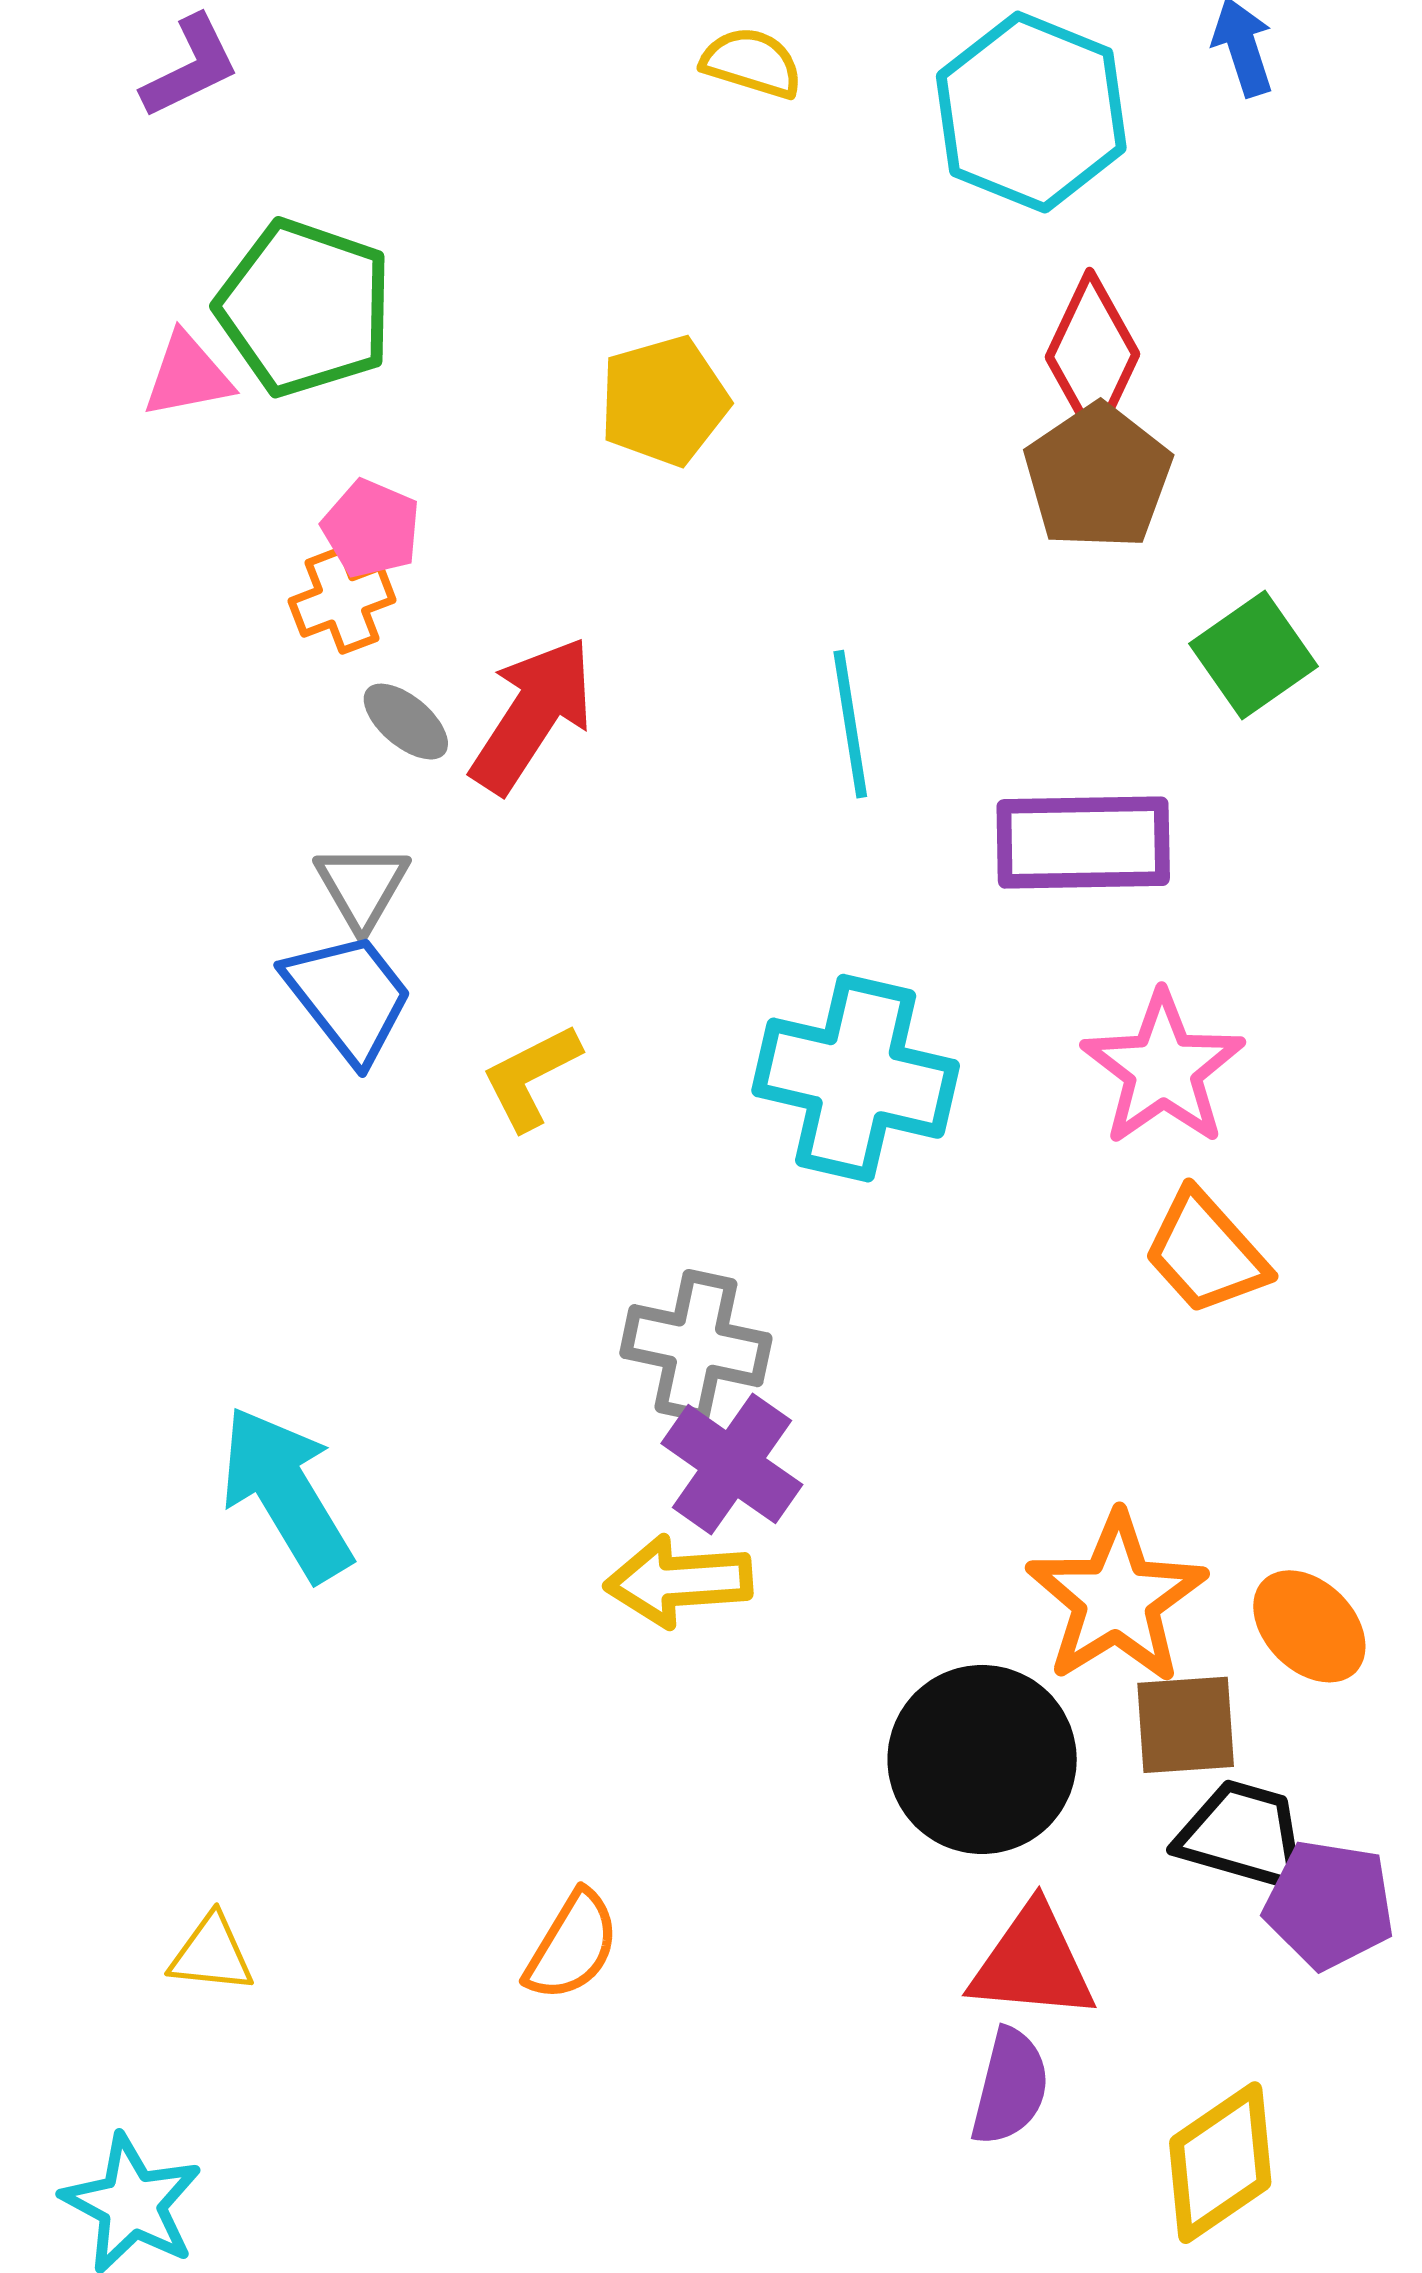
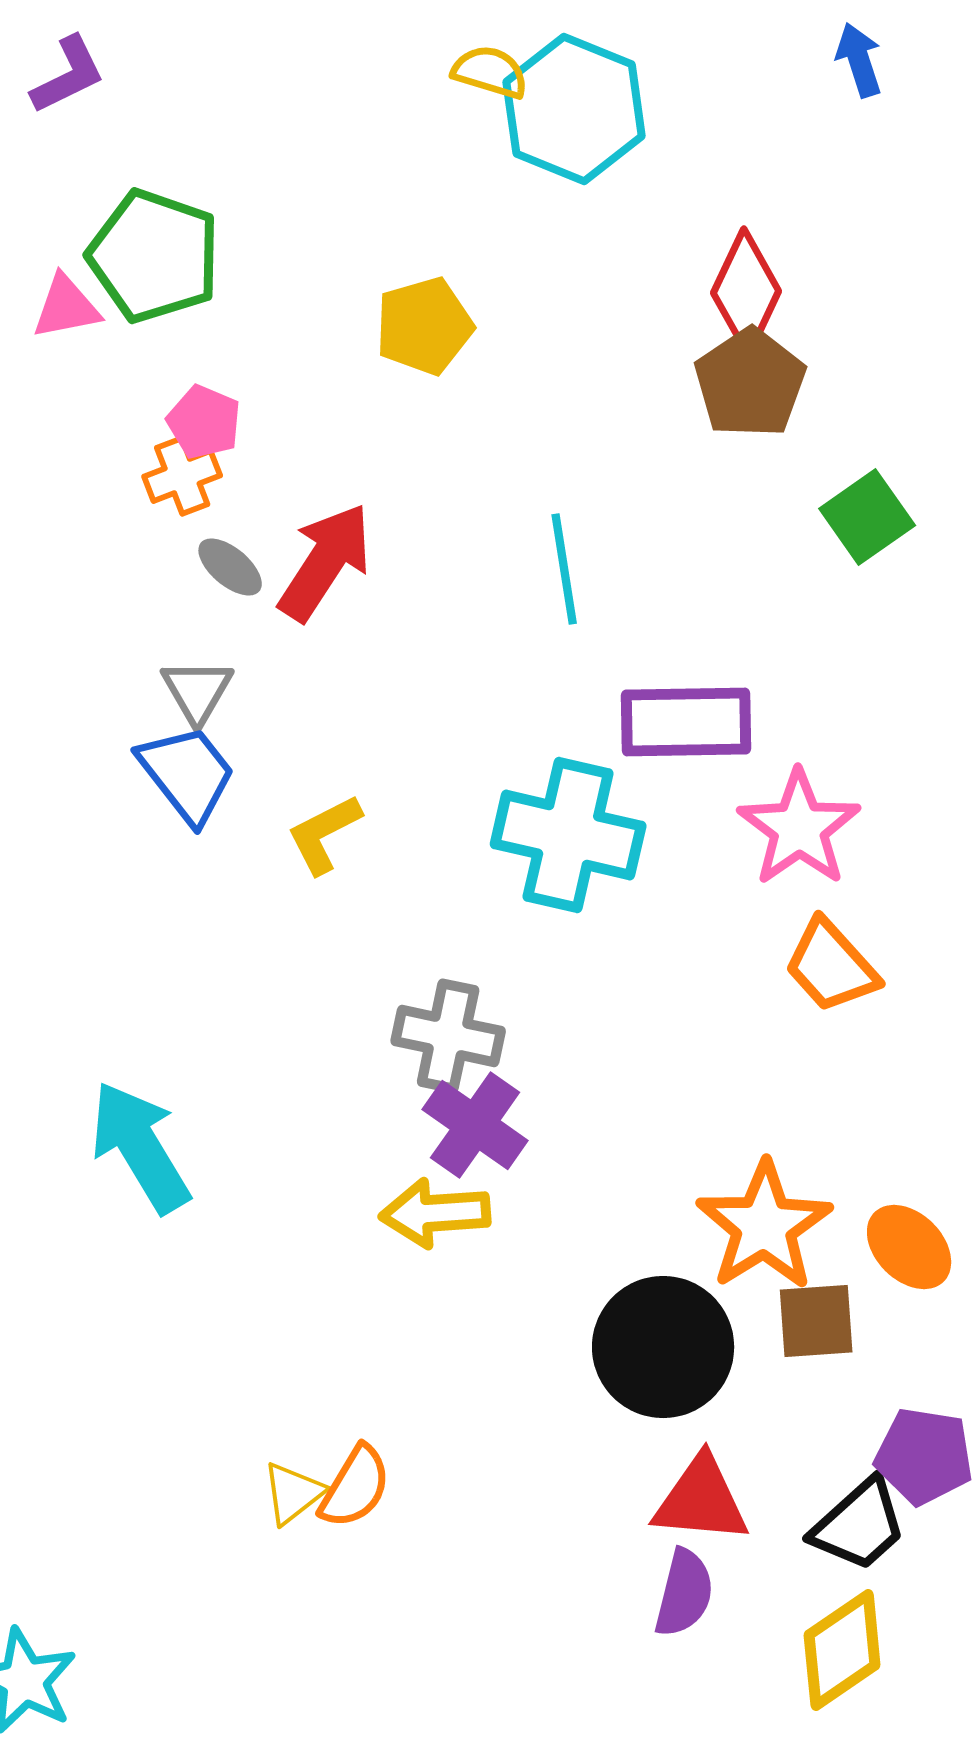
cyan hexagon: (1031, 112) -> (574, 109), moved
purple rectangle: (1083, 843) -> (686, 722), moved
black trapezoid: (1243, 1835) -> (859, 1525), moved, turned 122
yellow triangle: (212, 1954) -> (293, 1493), moved, turned -44

